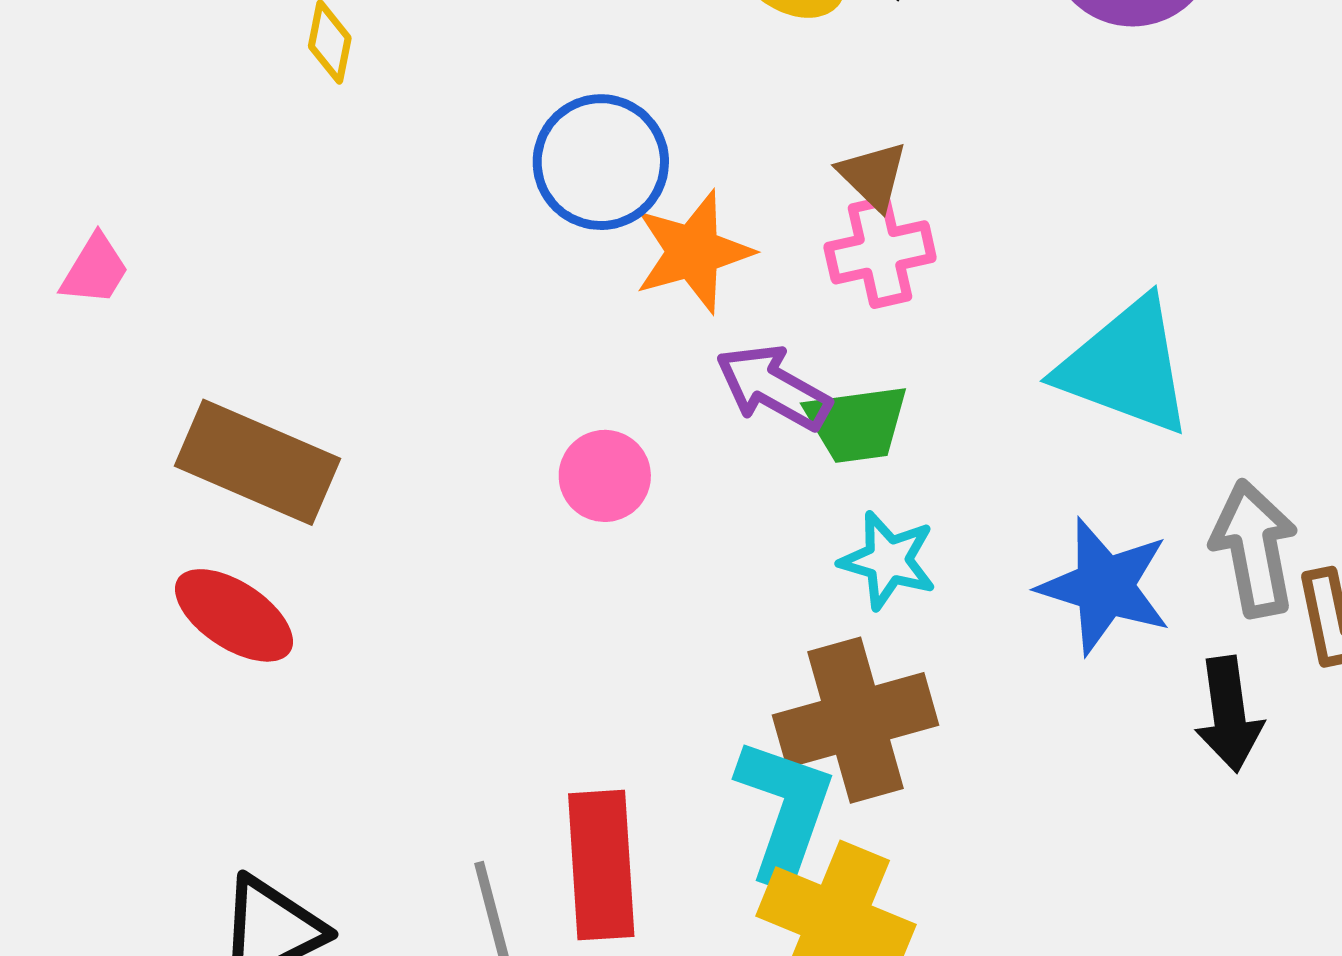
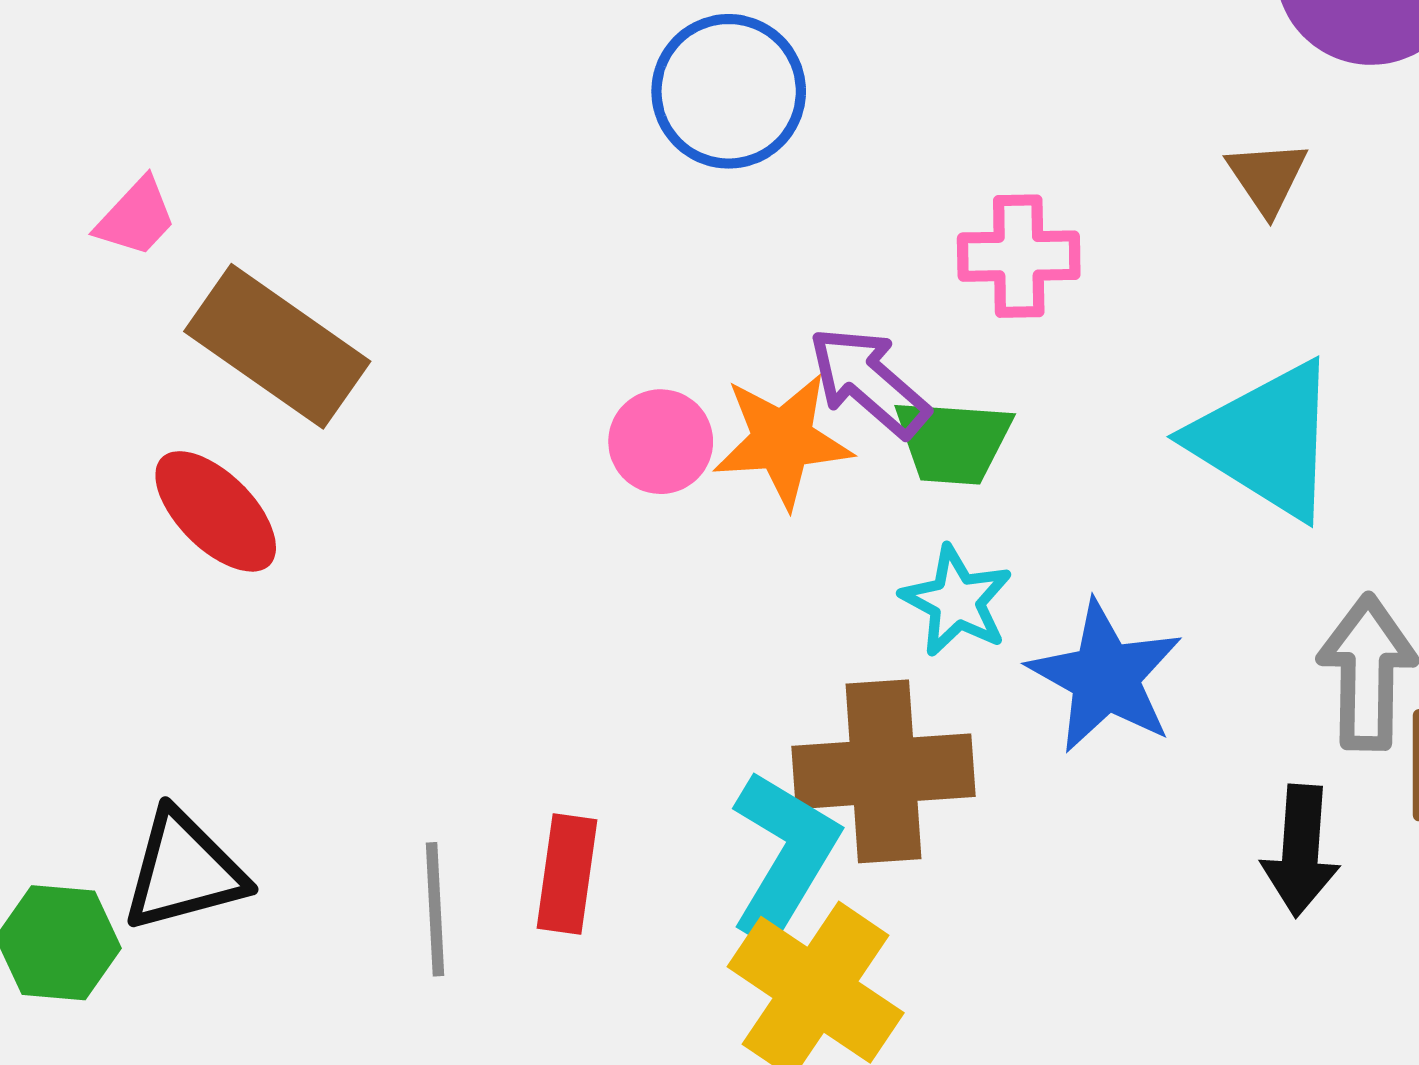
brown triangle: (873, 175) -> (1267, 177), moved
orange star: (693, 252) -> (782, 440), moved
pink trapezoid: (95, 270) -> (136, 217), moved
blue star: (1105, 586) -> (1105, 677), moved
red rectangle: (601, 865) -> (567, 874), size x0.7

